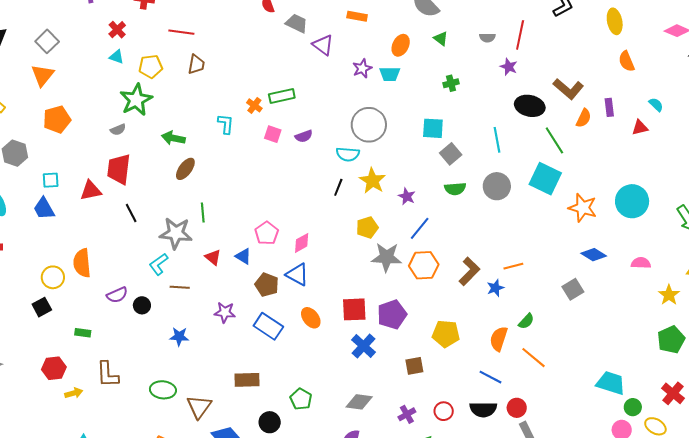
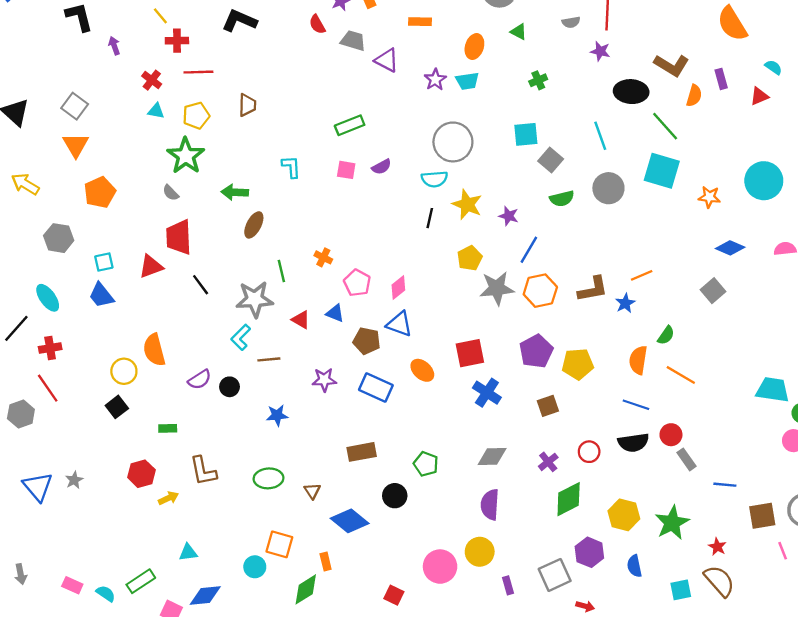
red line: (181, 32) -> (198, 72), moved
orange semicircle: (626, 61) -> (732, 24), size x1.5
orange cross: (254, 105) -> (323, 257), moved
gray semicircle: (118, 130) -> (171, 193), turned 77
orange star: (583, 208) -> (709, 197), size x0.7
brown L-shape: (469, 271) -> (593, 289), turned 44
purple pentagon: (392, 314) -> (536, 351), moved
brown triangle: (199, 407) -> (312, 491), size x0.6

